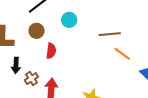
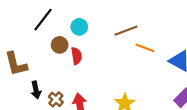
brown circle: (37, 31) -> (60, 45), moved
red semicircle: (51, 51) -> (76, 56), moved

